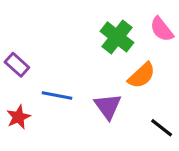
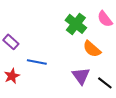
orange semicircle: (142, 75) -> (92, 49), turned 84
purple triangle: (108, 106) -> (81, 76), moved

